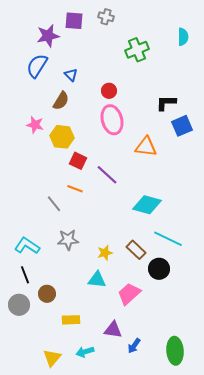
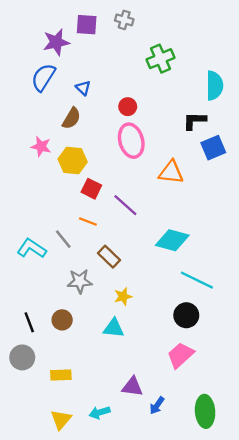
cyan semicircle: (183, 37) -> (214, 86), moved, size x1.4
cyan L-shape: (27, 246) -> (32, 248), moved
brown rectangle: (136, 250) -> (109, 257), moved
brown circle: (47, 294) -> (62, 320), moved
pink trapezoid: (129, 294) -> (180, 355), moved
yellow rectangle: (71, 320) -> (61, 375), moved

